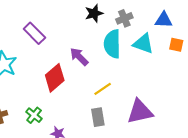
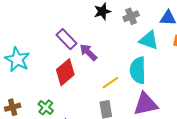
purple rectangle: (34, 33) -> (67, 39), moved
cyan semicircle: (112, 44) -> (138, 70), moved

